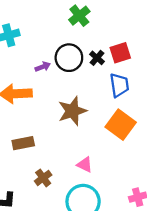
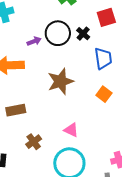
red square: (120, 53) -> (106, 17), moved
orange square: (121, 125) -> (104, 94), size x0.6

